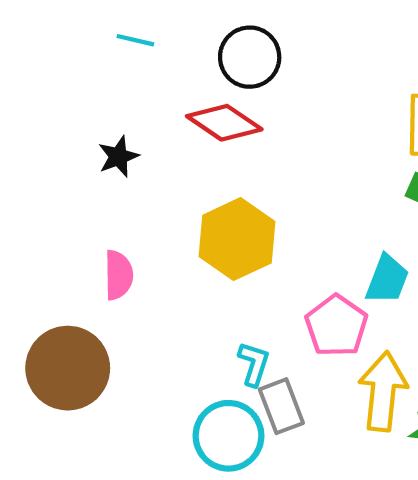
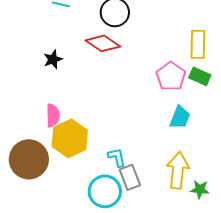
yellow hexagon: (237, 239) -> (70, 138), moved
pink pentagon: (336, 326) -> (171, 76), moved
cyan L-shape: (254, 364) -> (117, 157), turned -30

